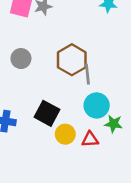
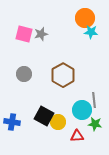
gray line: (87, 74) -> (94, 100), moved
yellow circle: (65, 134) -> (58, 122), moved

